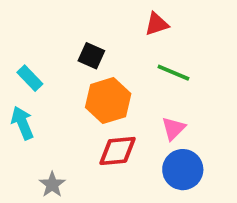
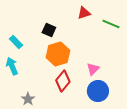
green line: (173, 73) -> (111, 24), moved
red diamond: (117, 151) -> (63, 81), turned -45

